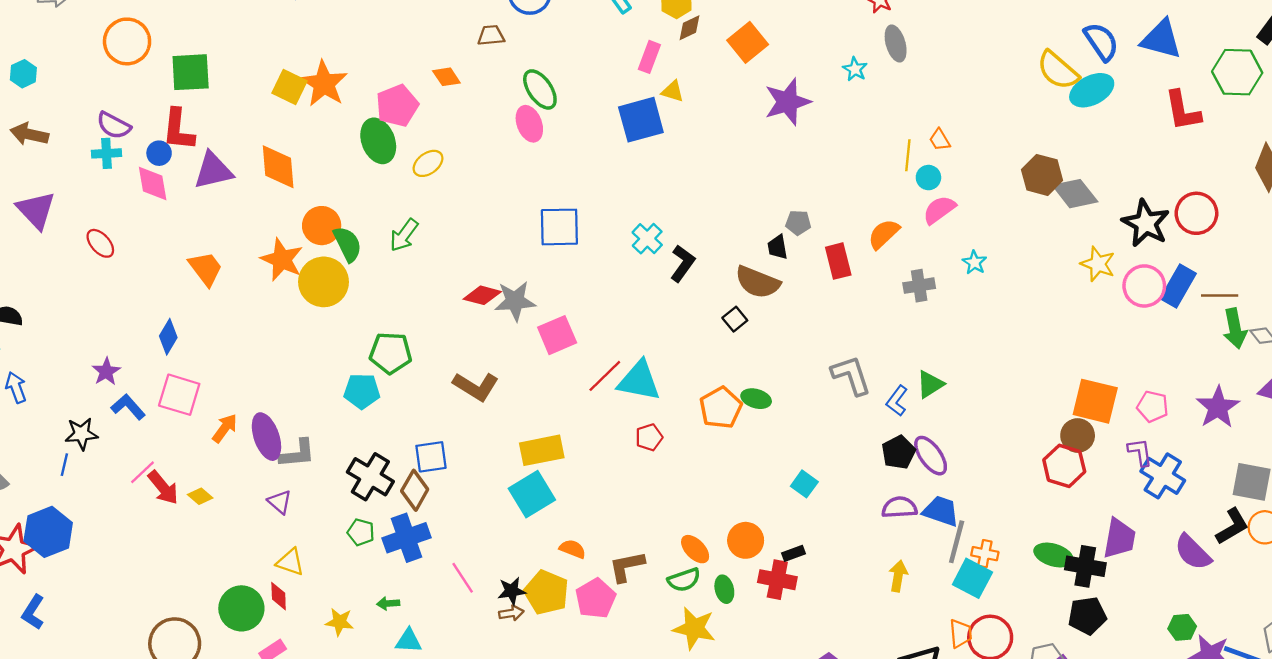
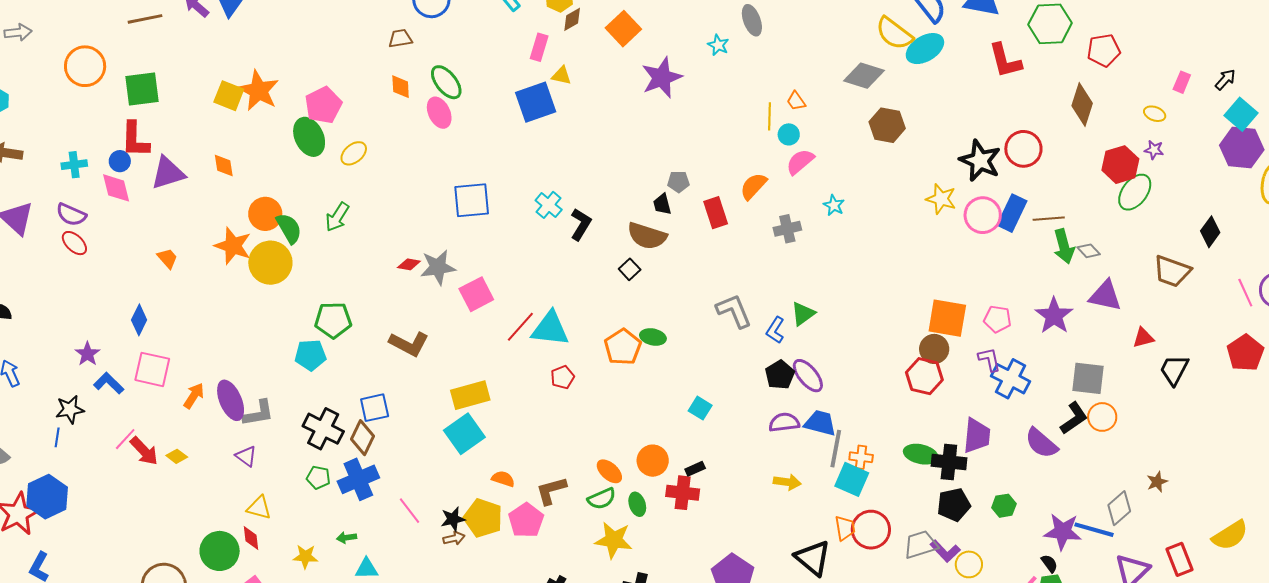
orange diamond: (446, 77) -> (401, 87), moved, turned 35
purple semicircle: (114, 125) -> (71, 215), moved
orange diamond: (278, 167) -> (224, 166), size x0.6
gray diamond: (1075, 194) -> (864, 76), moved, turned -30
orange trapezoid: (206, 269) -> (167, 258), size x0.7
red diamond: (482, 295) -> (409, 264), size x0.7
yellow arrow: (898, 576) -> (787, 482), turned 92
green hexagon: (1182, 627) -> (1004, 506), moved

